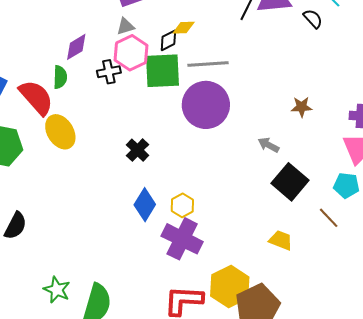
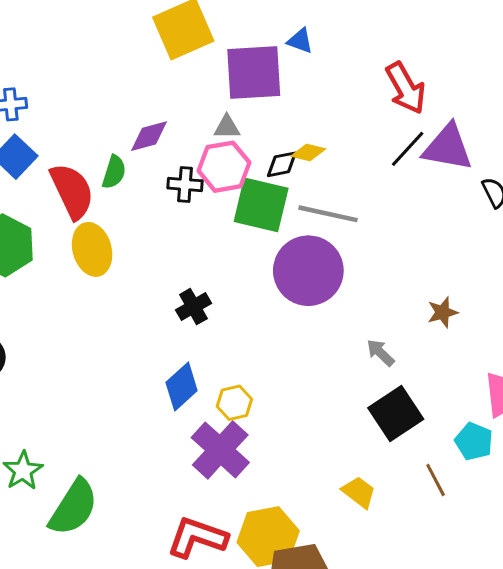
brown star: (302, 107) -> (443, 312), turned -30

